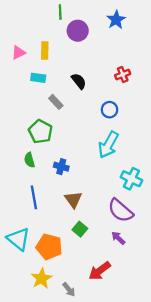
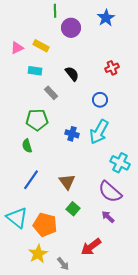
yellow rectangle: (45, 50) -> (41, 46), turned -63
green pentagon: (40, 132) -> (37, 120), turned -30
blue cross: (61, 167) -> (72, 134), moved
blue line: (34, 197) -> (31, 180), turned 45

